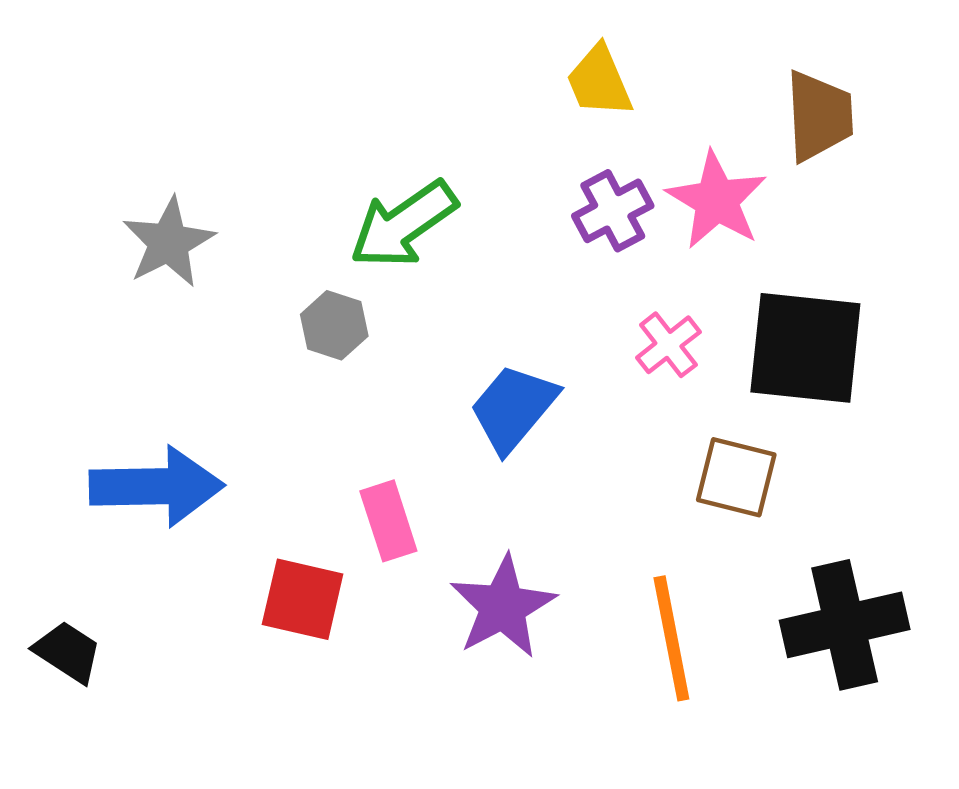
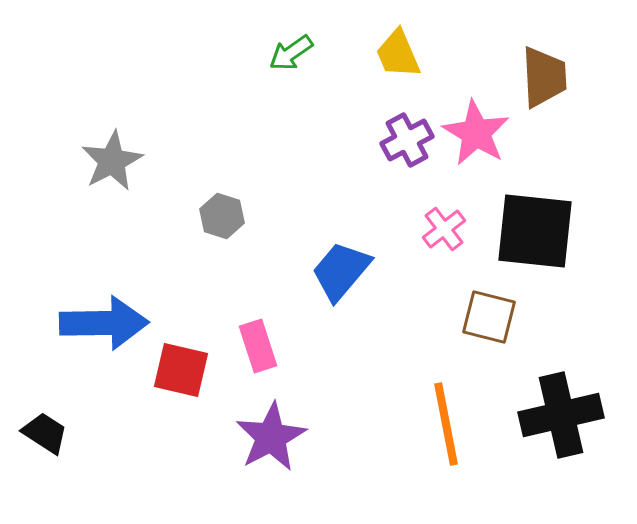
green arrow: (403, 224) -> (291, 53), moved, size x0.6
red square: (303, 599) -> (181, 370), moved
purple star: (503, 607) -> (271, 437), moved

